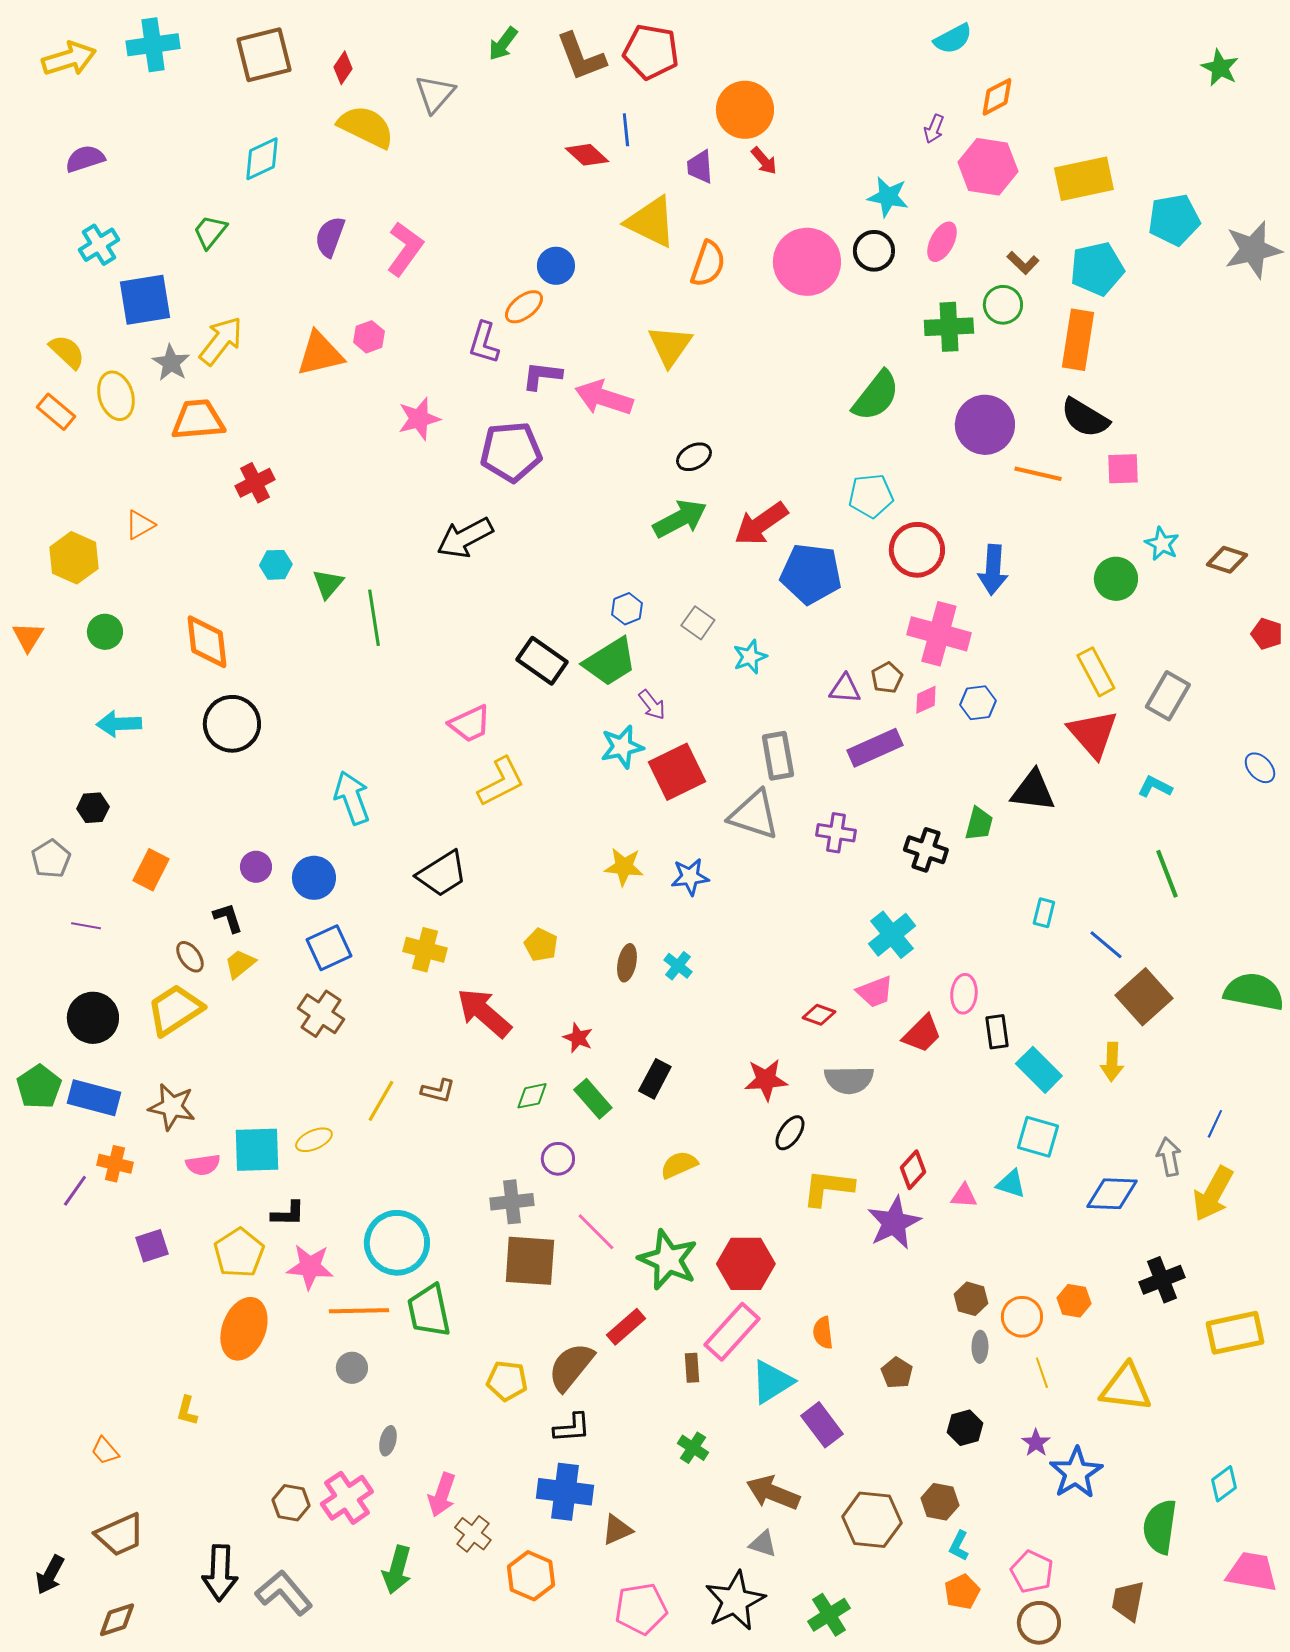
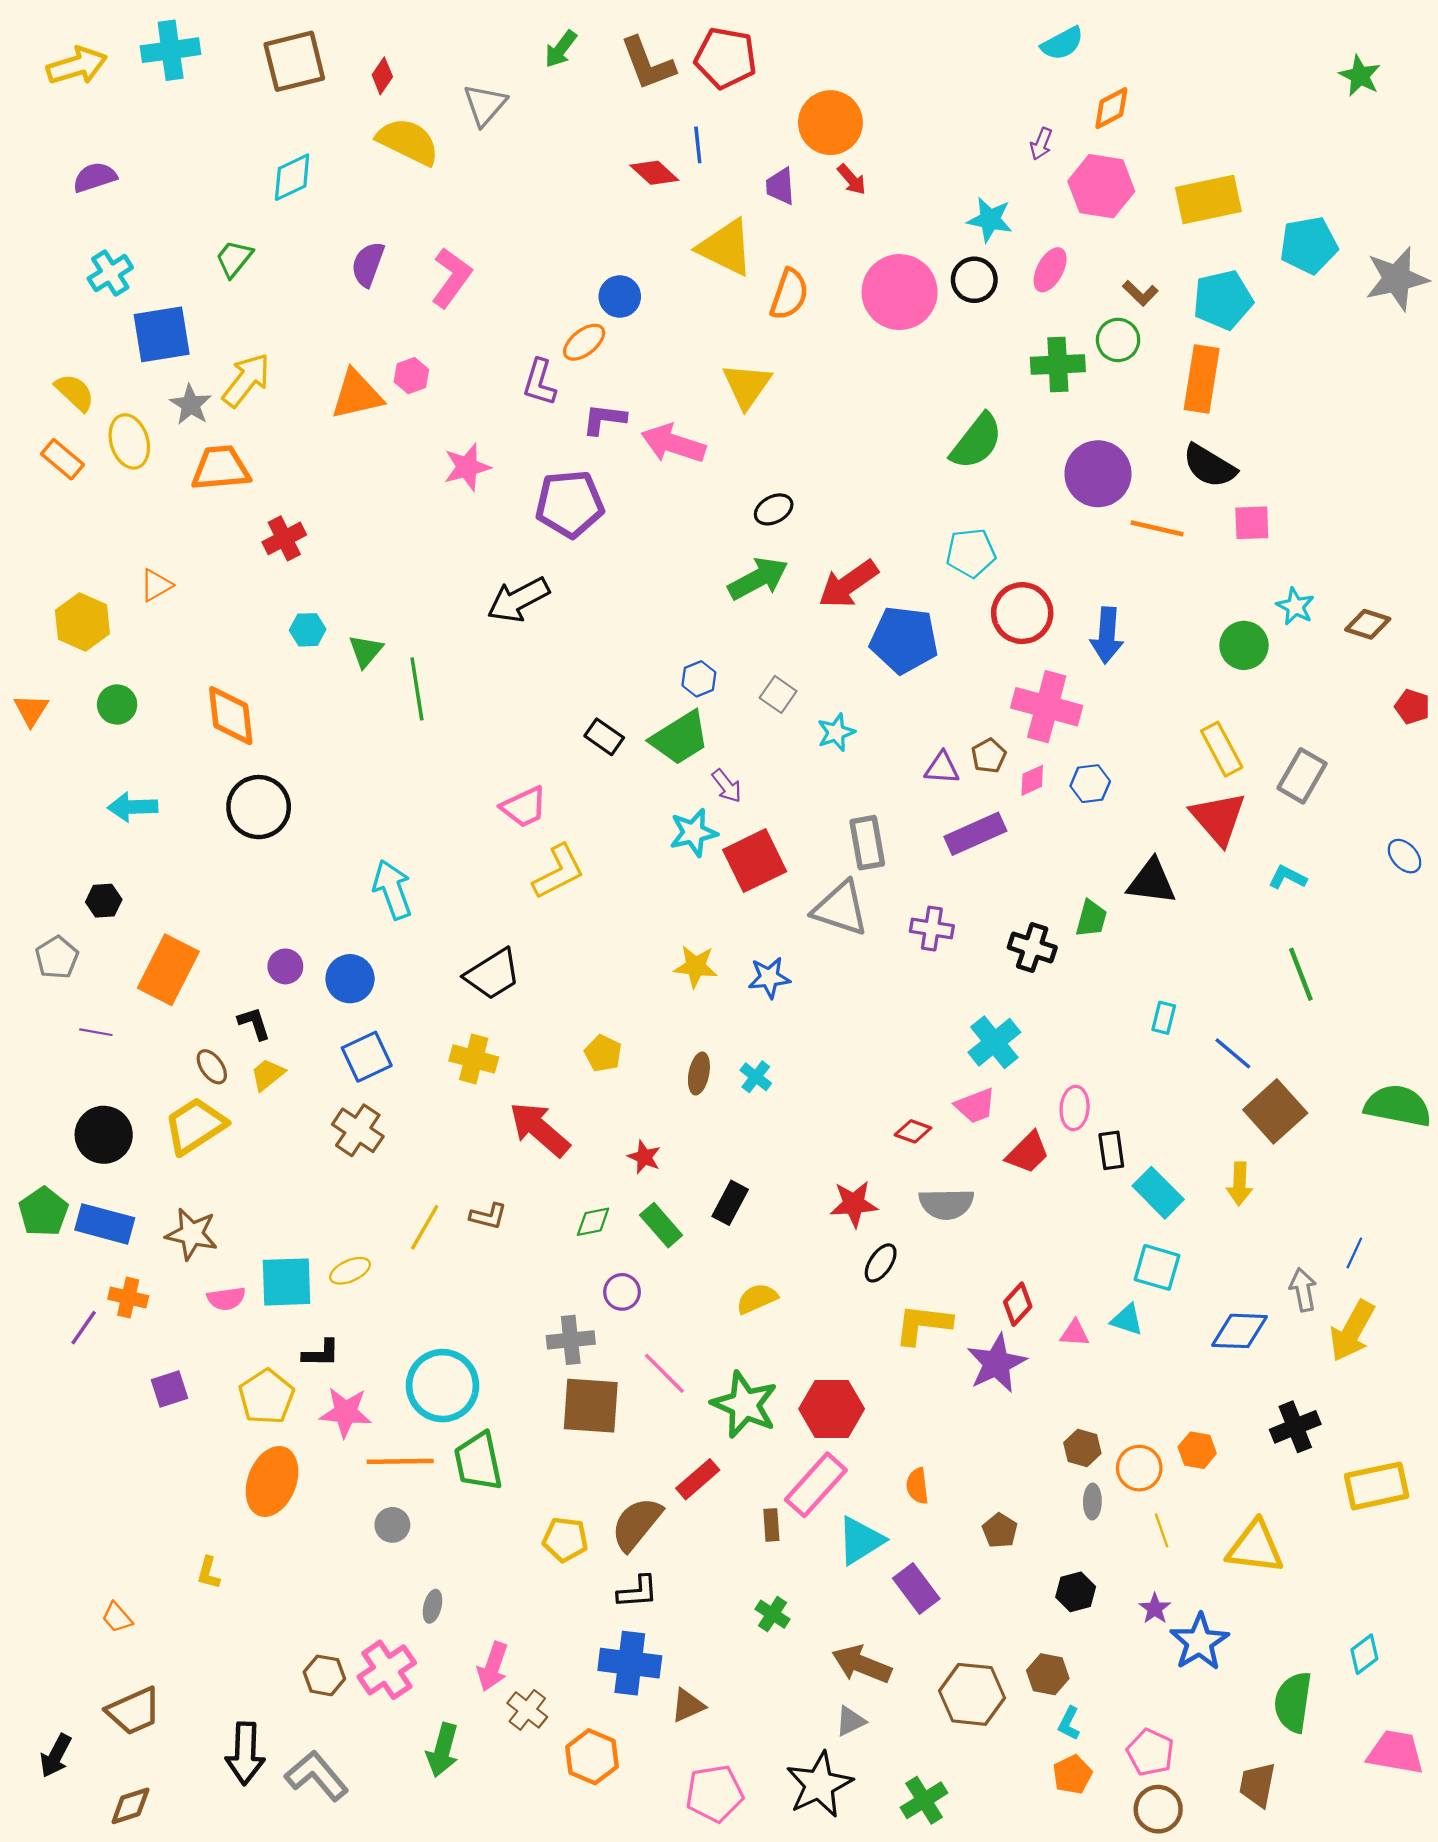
black rectangle: (542, 661) -> (604, 737), size x0.7
orange rectangle: (151, 870) -> (168, 970), size x1.5
gray triangle: (763, 1544) -> (851, 1721), turned -44

